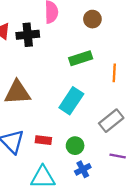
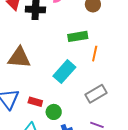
orange line: (114, 73) -> (95, 54), moved
green circle: (75, 146) -> (54, 112), moved

